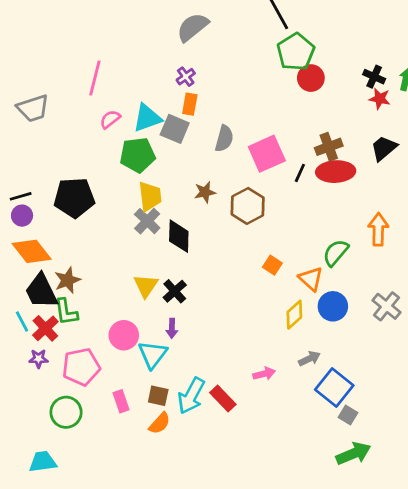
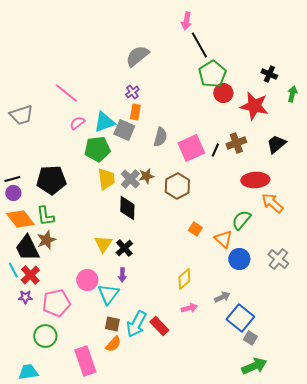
black cross: (374, 77) -> (269, 74), moved
pink line: (95, 78) -> (66, 93), turned -65
red star: (380, 99) -> (254, 106), moved, size x1.8
red ellipse: (336, 172) -> (255, 180), moved
black line: (300, 173) -> (215, 150), moved
gray cross: (147, 221) -> (130, 179), moved
orange arrow: (378, 229) -> (272, 203), turned -50
green L-shape: (66, 312) -> (45, 216), moved
yellow diamond: (294, 315) -> (184, 279), moved
pink rectangle: (121, 401) -> (85, 361), moved, size x1.8

